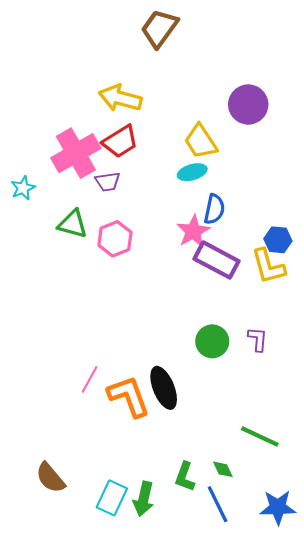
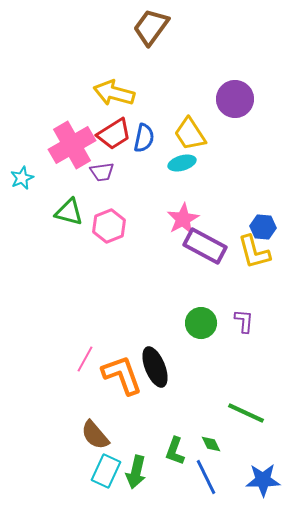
blue semicircle: (214, 209) -> (144, 138), moved
brown semicircle: (50, 478) -> (95, 435), moved

